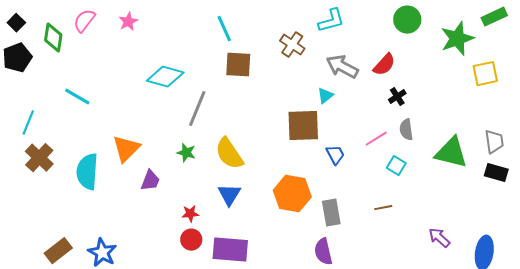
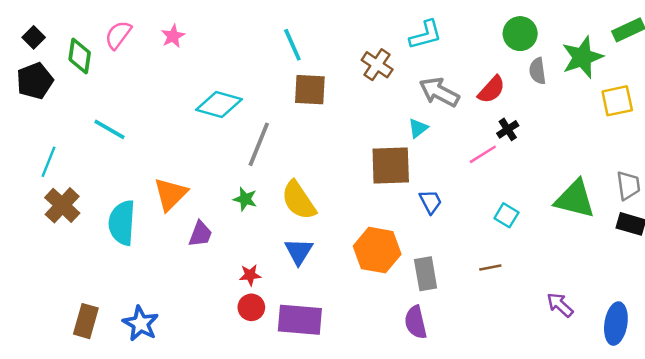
gray semicircle: (406, 130) -> (538, 71), moved
pink line: (376, 139) -> (483, 154), moved
brown rectangle: (58, 251) -> (86, 321), turned -36

